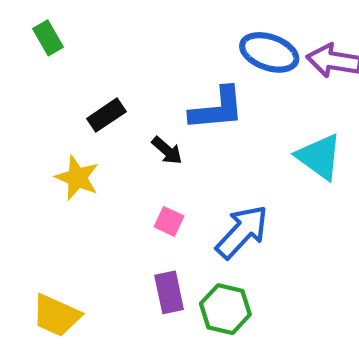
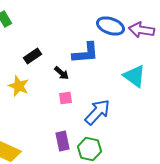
pink square: (169, 221) -> (65, 98), moved, turned -32

